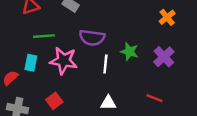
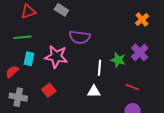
green line: (44, 36) -> (22, 37), moved
green star: (129, 52) -> (118, 60), moved
white line: (105, 64) -> (100, 68), moved

